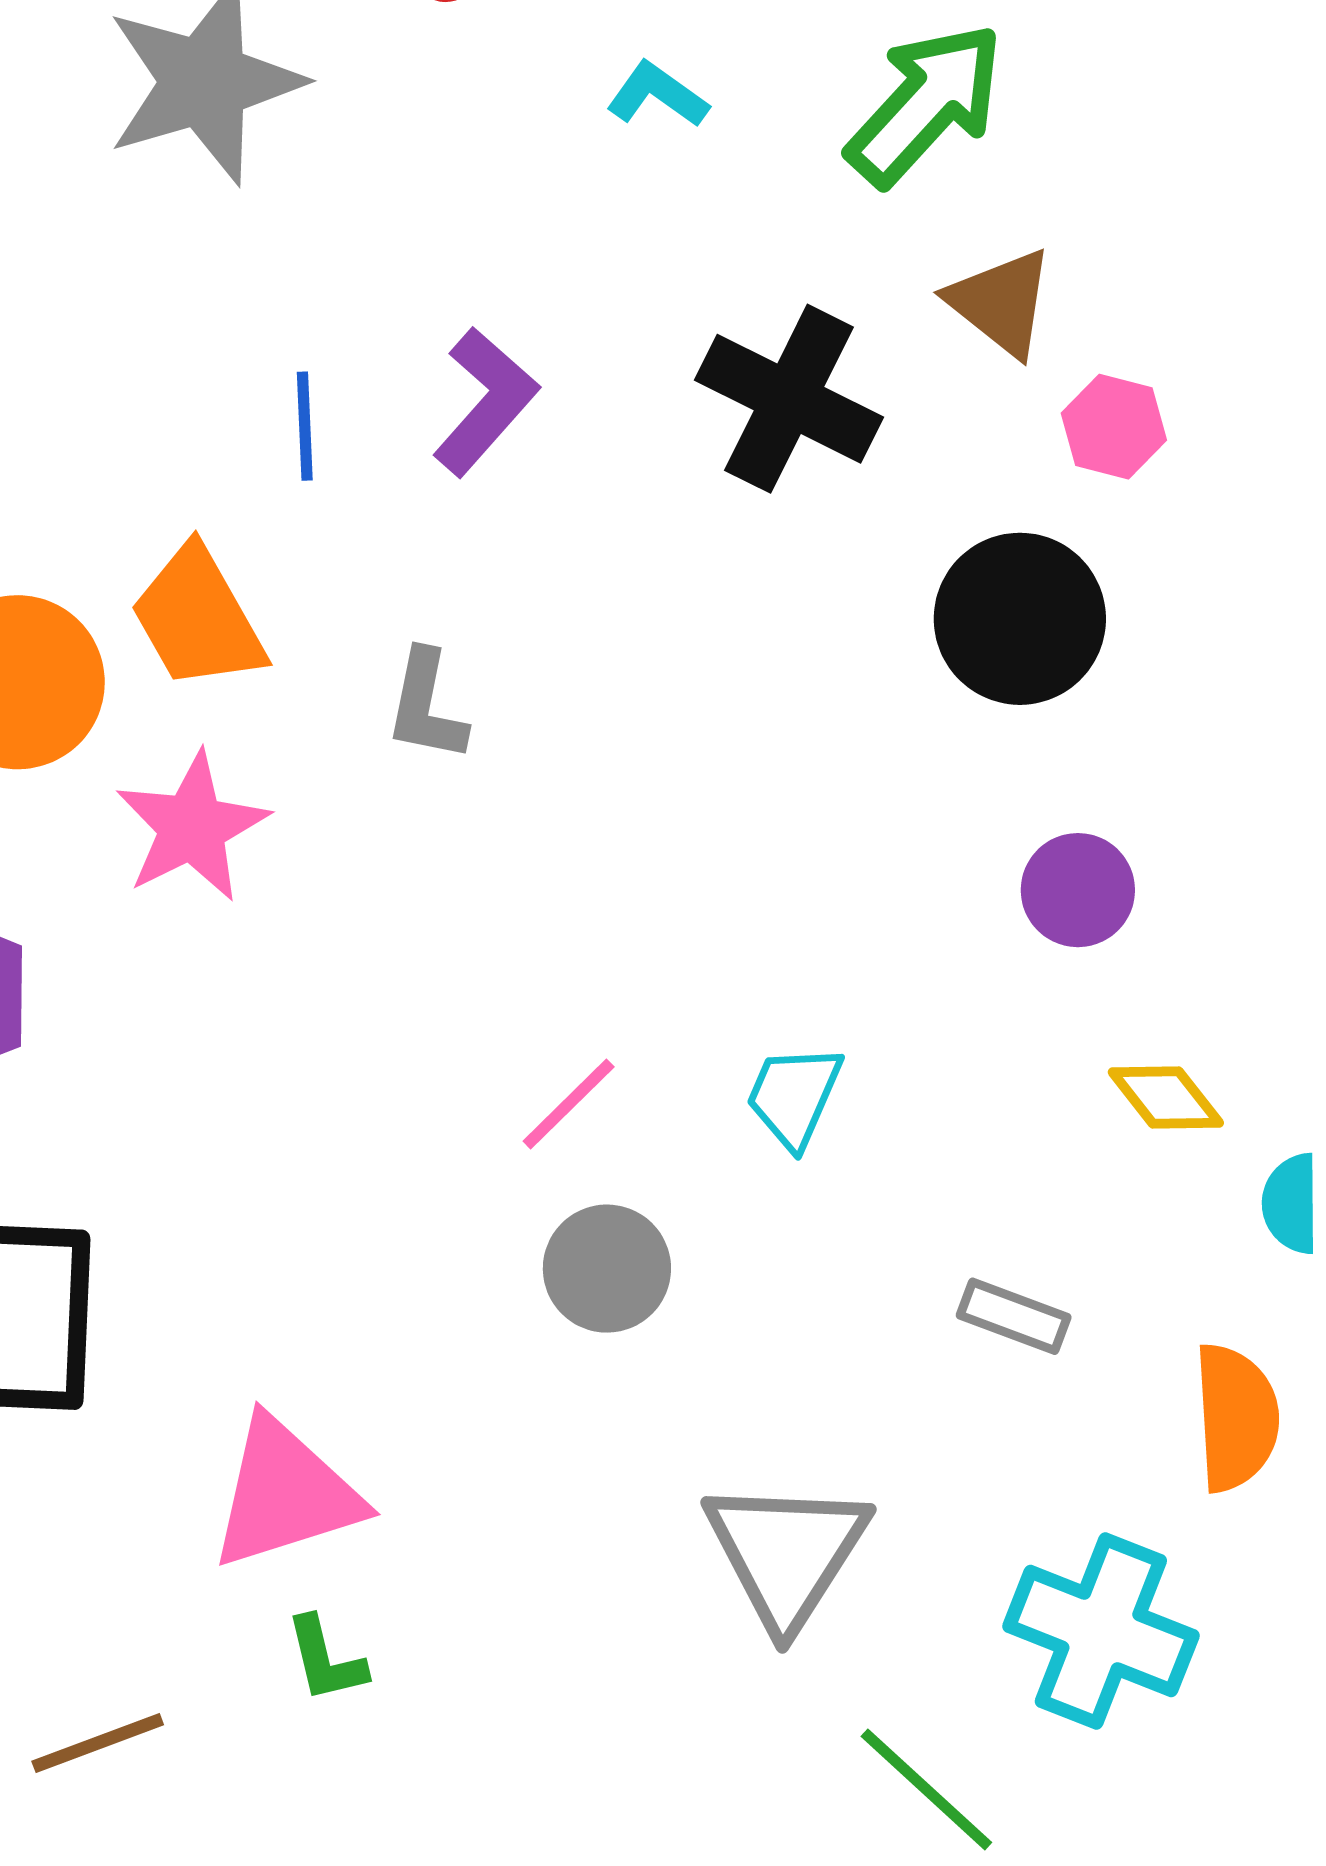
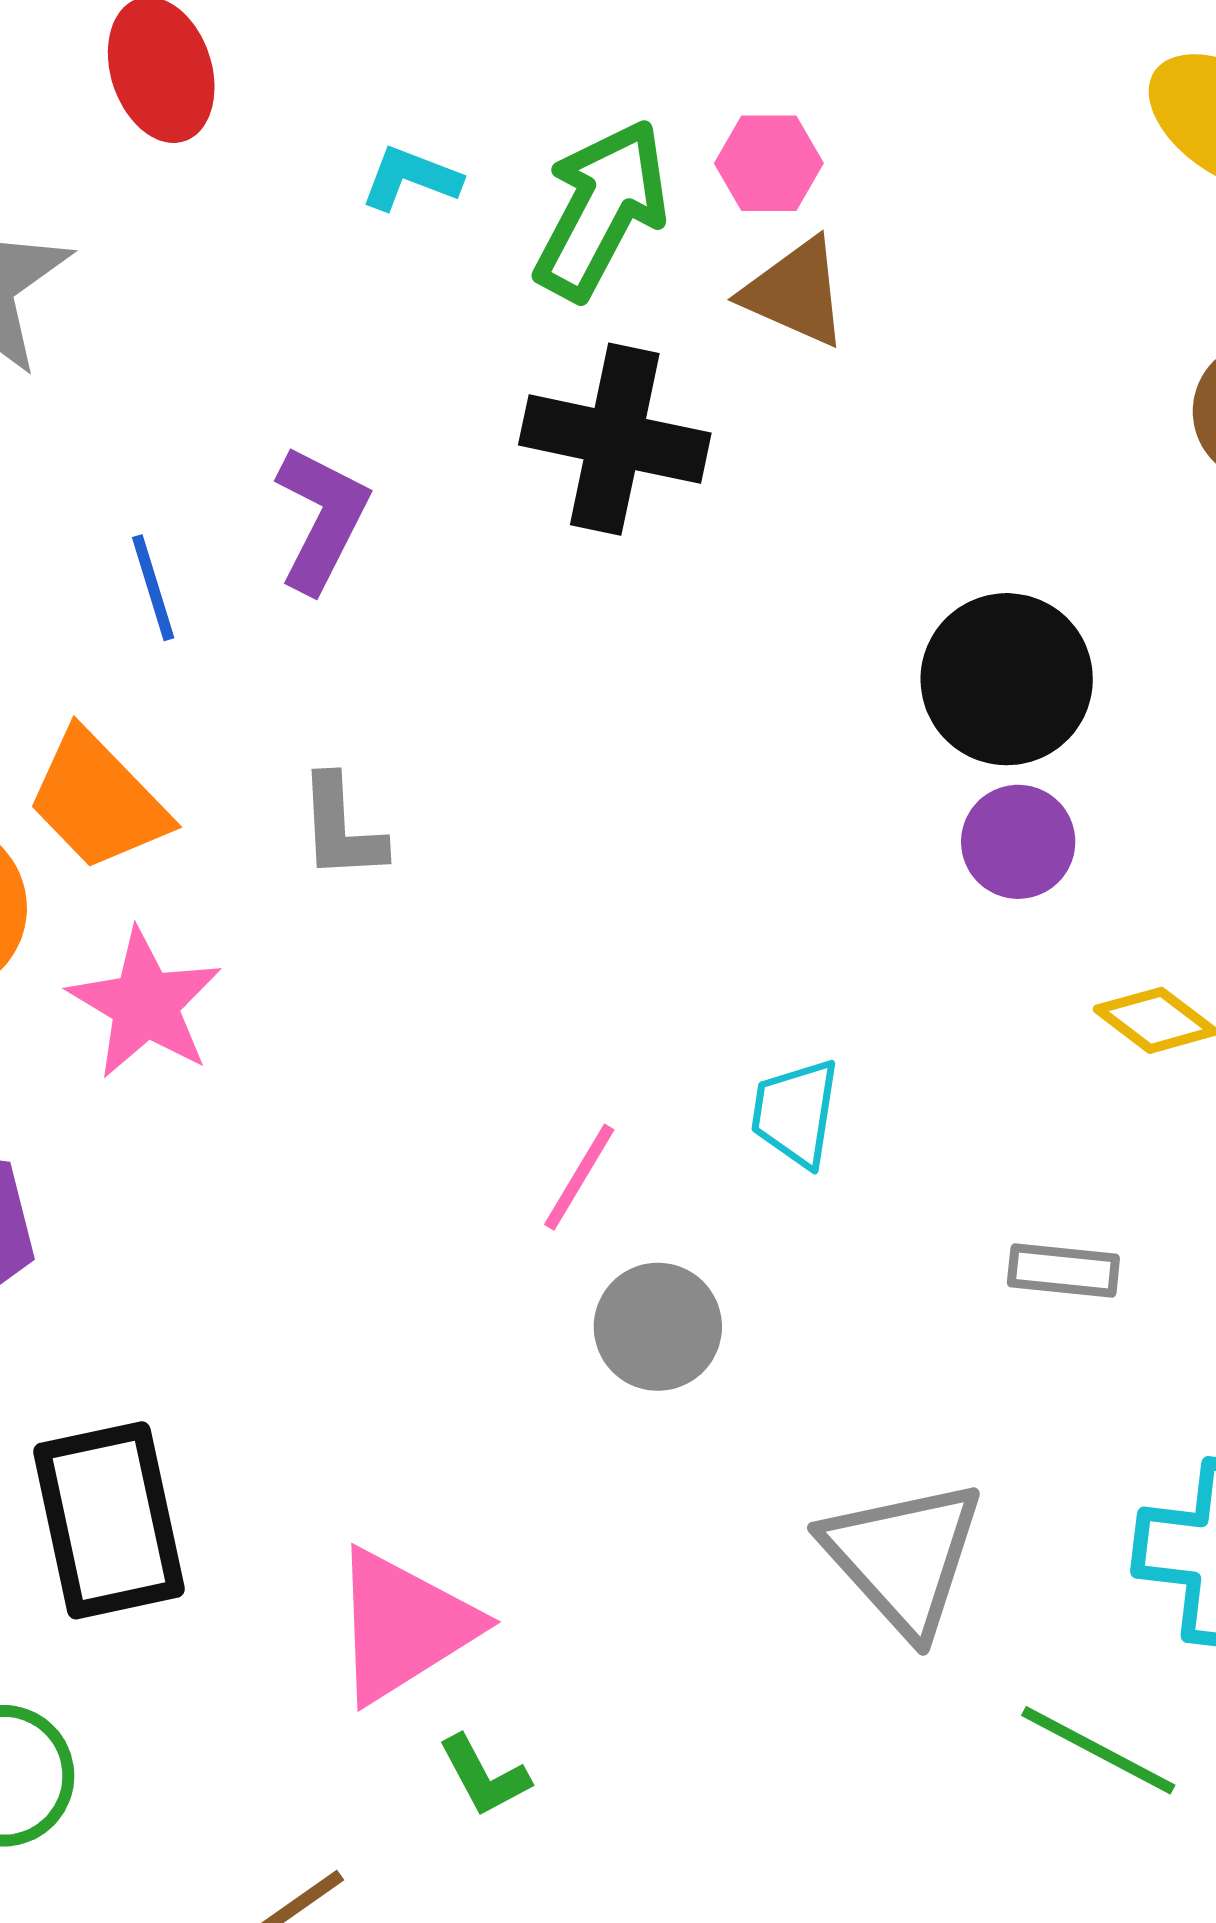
green arrow: (925, 104) -> (601, 209), moved
pink hexagon: (1114, 427) -> (769, 163), moved
black circle: (1020, 619) -> (1007, 679), moved

